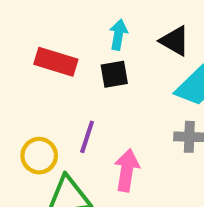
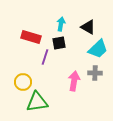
purple line: (87, 137) -> (45, 57), moved
pink arrow: (127, 170) -> (74, 81), moved

